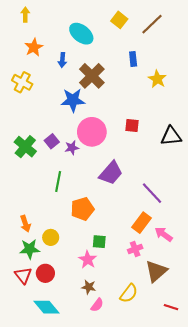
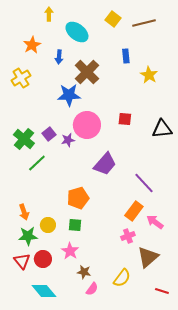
yellow arrow: (25, 15) -> (49, 14), moved
brown line: (152, 24) -> (144, 23), turned 30
yellow cross: (22, 82) -> (21, 78), turned 30
green line: (58, 181) -> (37, 163), moved, turned 36
green square: (99, 242) -> (75, 225), moved
pink star: (88, 260) -> (70, 251), moved

